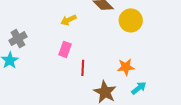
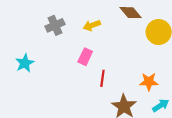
gray cross: (18, 39) -> (55, 25), moved

